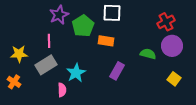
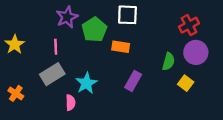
yellow star: (19, 54) -> (15, 44), moved, turned -30
green semicircle: (148, 54) -> (168, 62), turned 91
yellow square: (174, 79) -> (186, 83), moved

